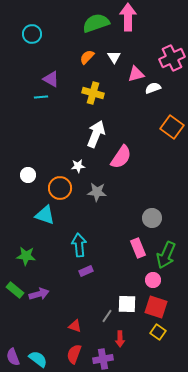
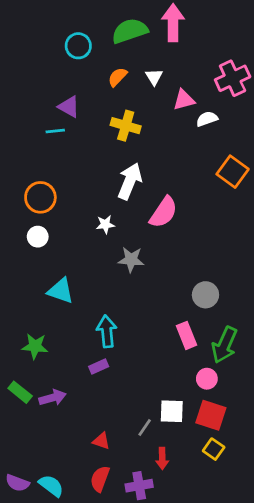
cyan circle: (32, 34) -> (78, 46), moved
orange circle: (60, 188) -> (40, 197), moved
purple rectangle: (86, 271) -> (99, 367), moved
purple semicircle: (13, 357) -> (17, 483), turned -48

